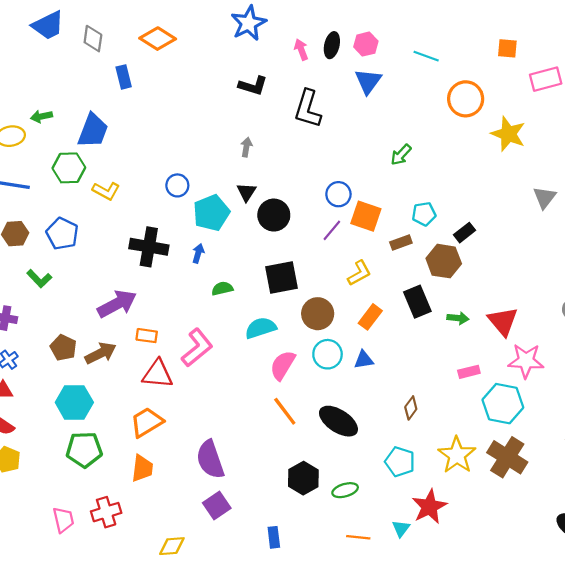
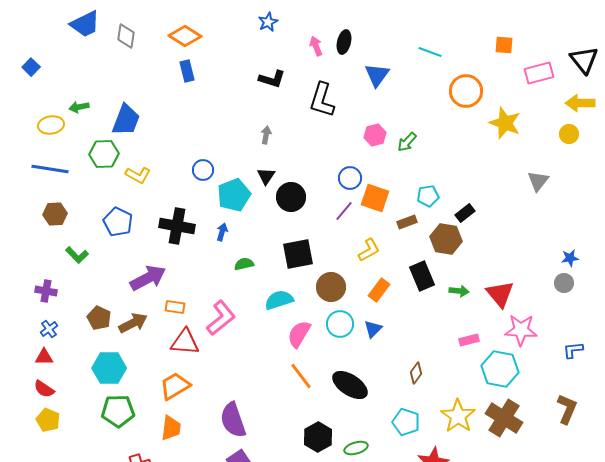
blue star: (249, 23) -> (268, 22), size x0.6
pink hexagon: (366, 44) -> (375, 135), moved
blue rectangle: (124, 77) -> (187, 71), moved
blue pentagon: (62, 234) -> (118, 222), moved
blue triangle: (364, 360) -> (373, 329), turned -36

